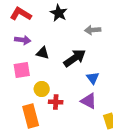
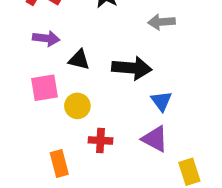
black arrow: (75, 58) -> (132, 68), turned 40
yellow circle: (42, 89) -> (77, 106), moved
orange rectangle: (31, 116) -> (59, 164), size x0.7

